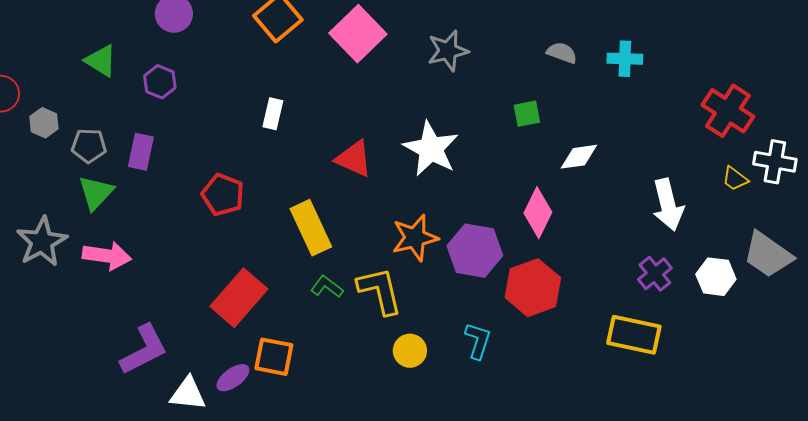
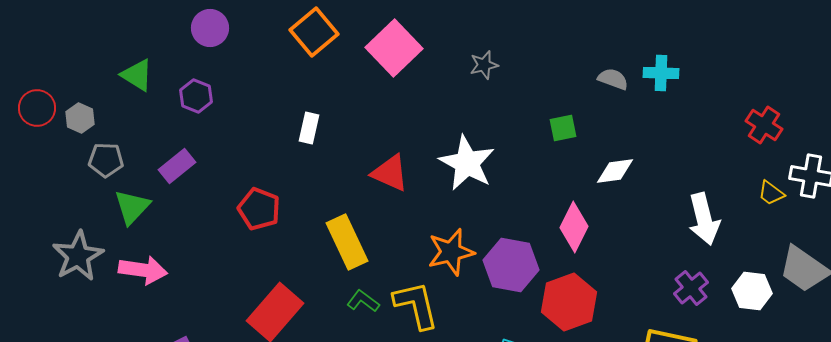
gray star: (448, 51) -> (484, 65), size x0.7
gray semicircle: (562, 53) -> (613, 79), moved
red cross: (728, 111) -> (764, 125), size x0.7
gray hexagon: (44, 123) -> (80, 118), moved
gray pentagon: (89, 146) -> (106, 160), moved
purple rectangle: (141, 152) -> (177, 166), turned 39

